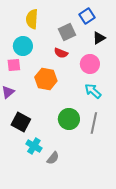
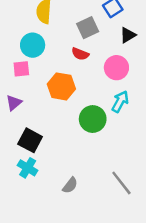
cyan arrow: (93, 91) -> (120, 101), turned 78
green circle: (69, 119) -> (93, 119), moved
gray line: (94, 123) -> (121, 183), moved, turned -50
cyan cross: (34, 146) -> (28, 168), moved

